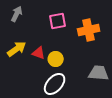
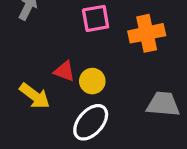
yellow arrow: (17, 49) -> (35, 96), moved, turned 72

